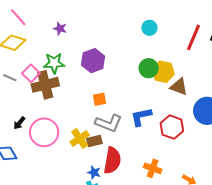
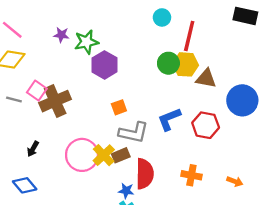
red line: (193, 37) -> (189, 36), moved
green star: (54, 63) -> (86, 42), moved
pink circle: (44, 132) -> (82, 155), moved

